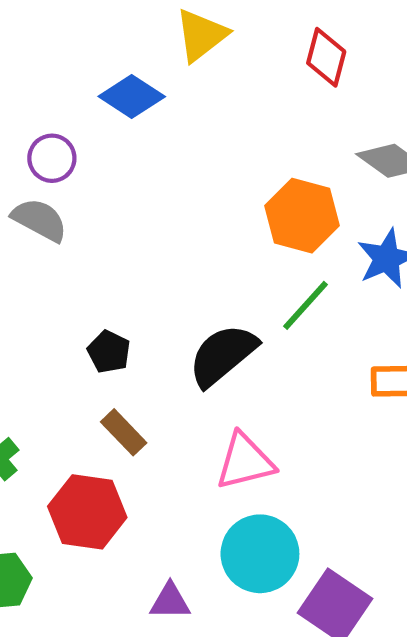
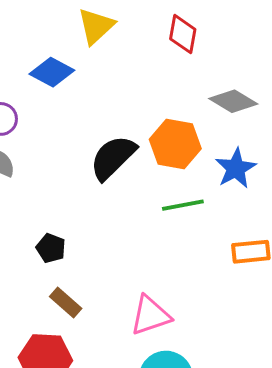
green line: (306, 305) -> (183, 205), turned 42
black semicircle: (223, 355) -> (113, 158), moved

